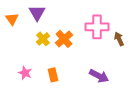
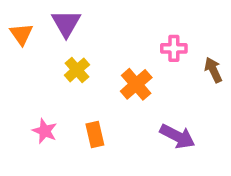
pink cross: (97, 27) -> (174, 48), size x0.6
orange cross: (64, 39) -> (136, 84), moved

